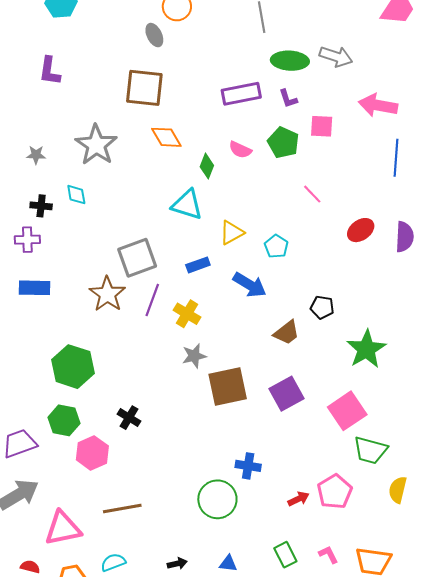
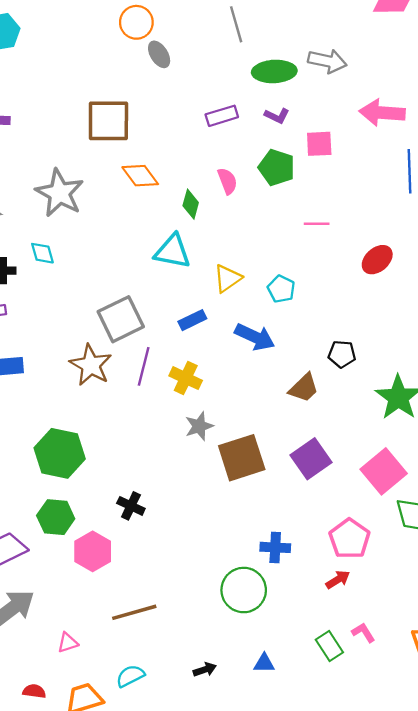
gray ellipse: (154, 35) -> (159, 54), moved
purple rectangle: (241, 94) -> (222, 116), size x0.7
purple L-shape: (288, 99) -> (277, 116), turned -40
pink semicircle: (240, 150) -> (227, 181), turned -130
pink line: (312, 194) -> (317, 224), turned -40
pink pentagon: (335, 492) -> (350, 539), moved
pink triangle: (63, 528) -> (68, 643), size x0.5
pink L-shape: (328, 554) -> (363, 633), moved

